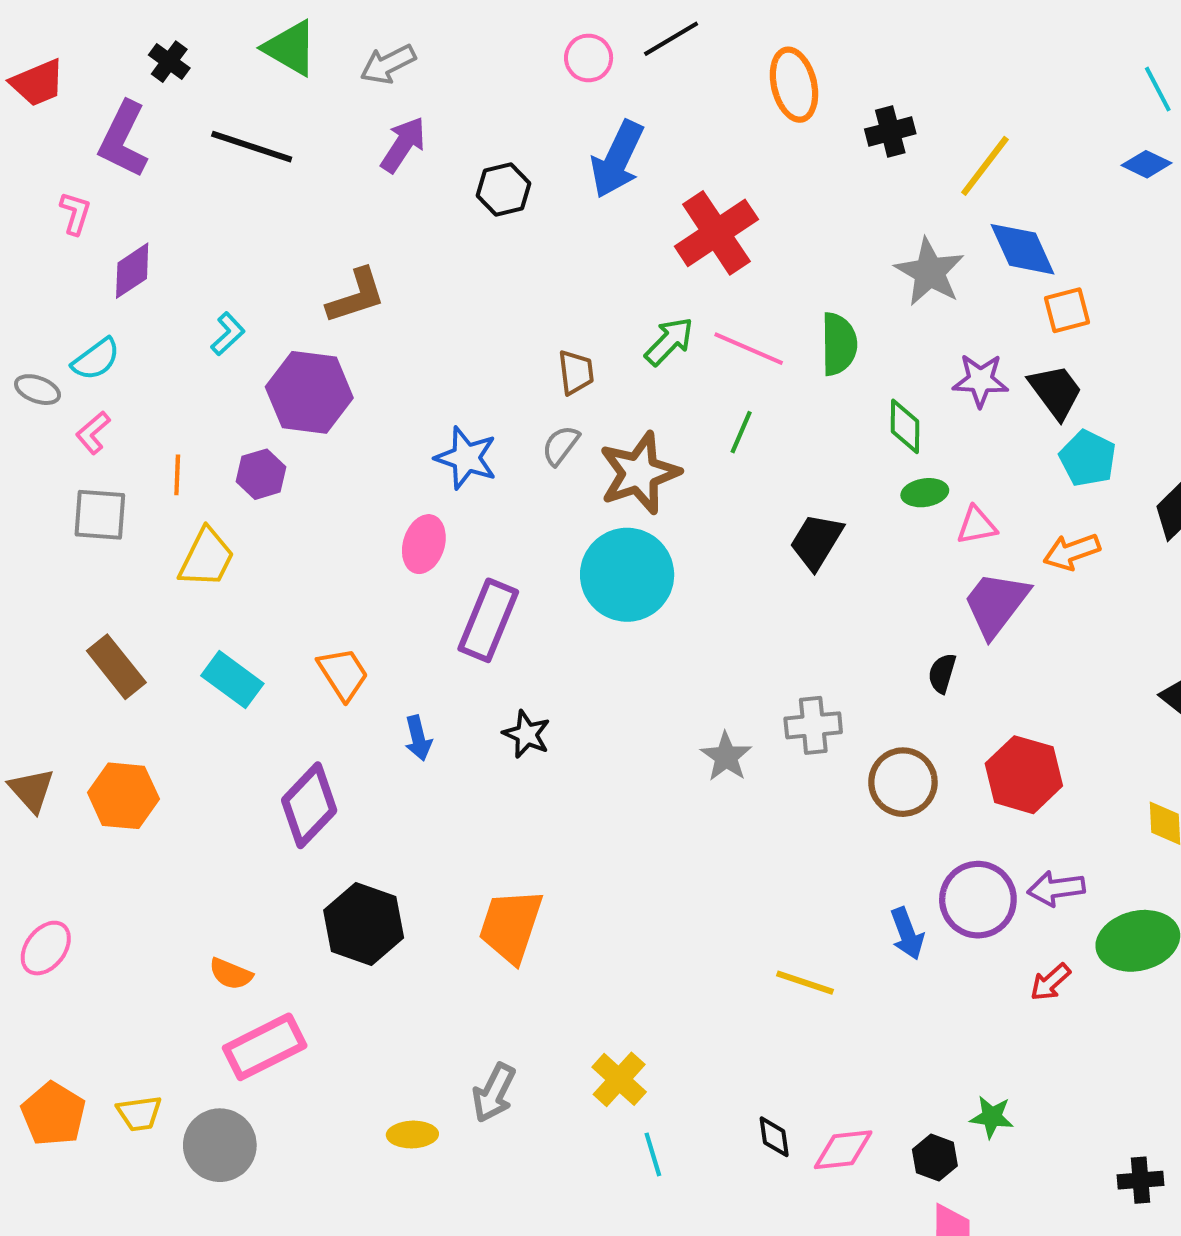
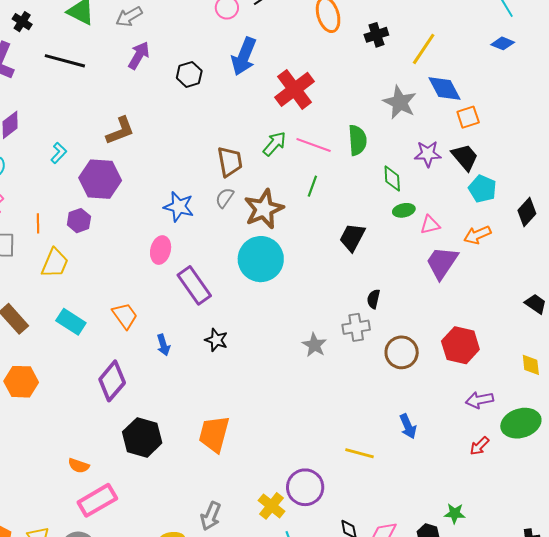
brown trapezoid: (576, 372) -> (230, 162), size x1.4
purple rectangle: (488, 620) -> (194, 285), turned -54
black semicircle: (942, 673) -> (374, 299), moved
purple circle: (978, 900) -> (305, 487), moved

